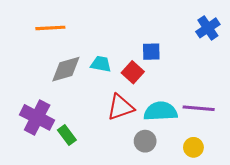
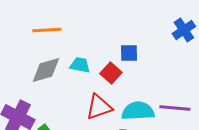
orange line: (50, 28) -> (47, 30), moved

